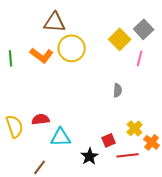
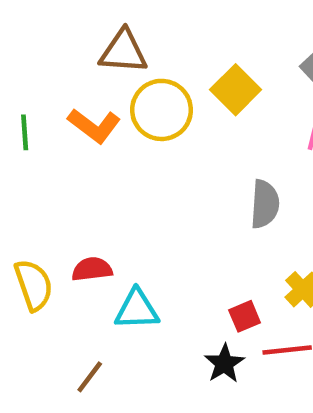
yellow square: (120, 39) -> (236, 90), moved
gray semicircle: (118, 90) -> (265, 204), size x1.5
black star: (90, 156) -> (224, 363), moved

